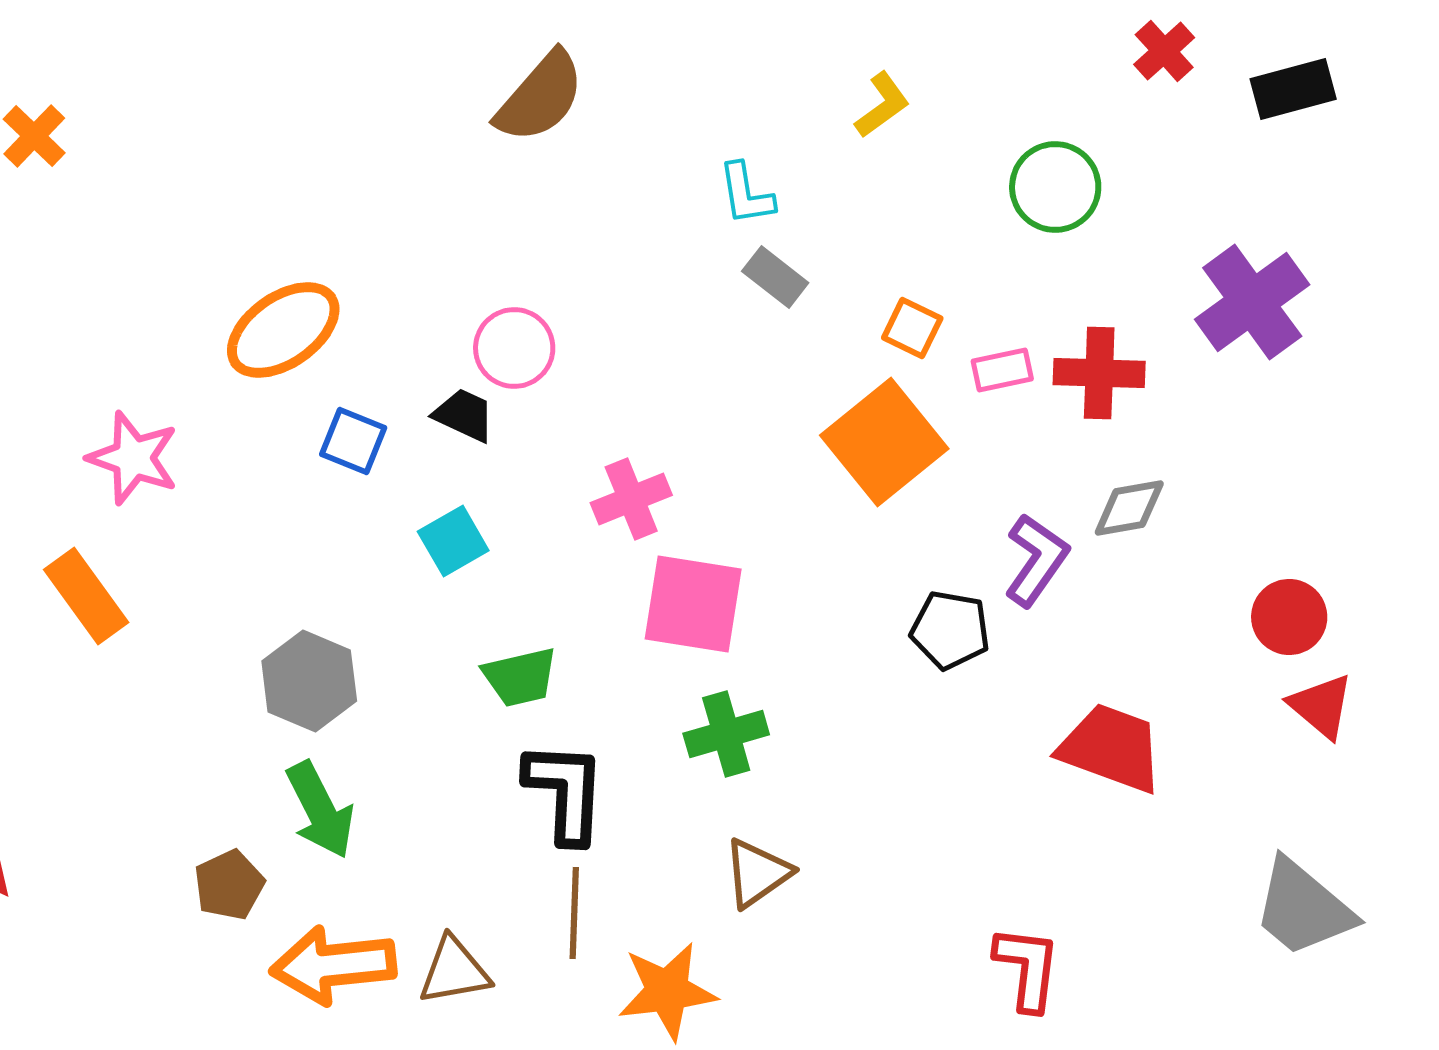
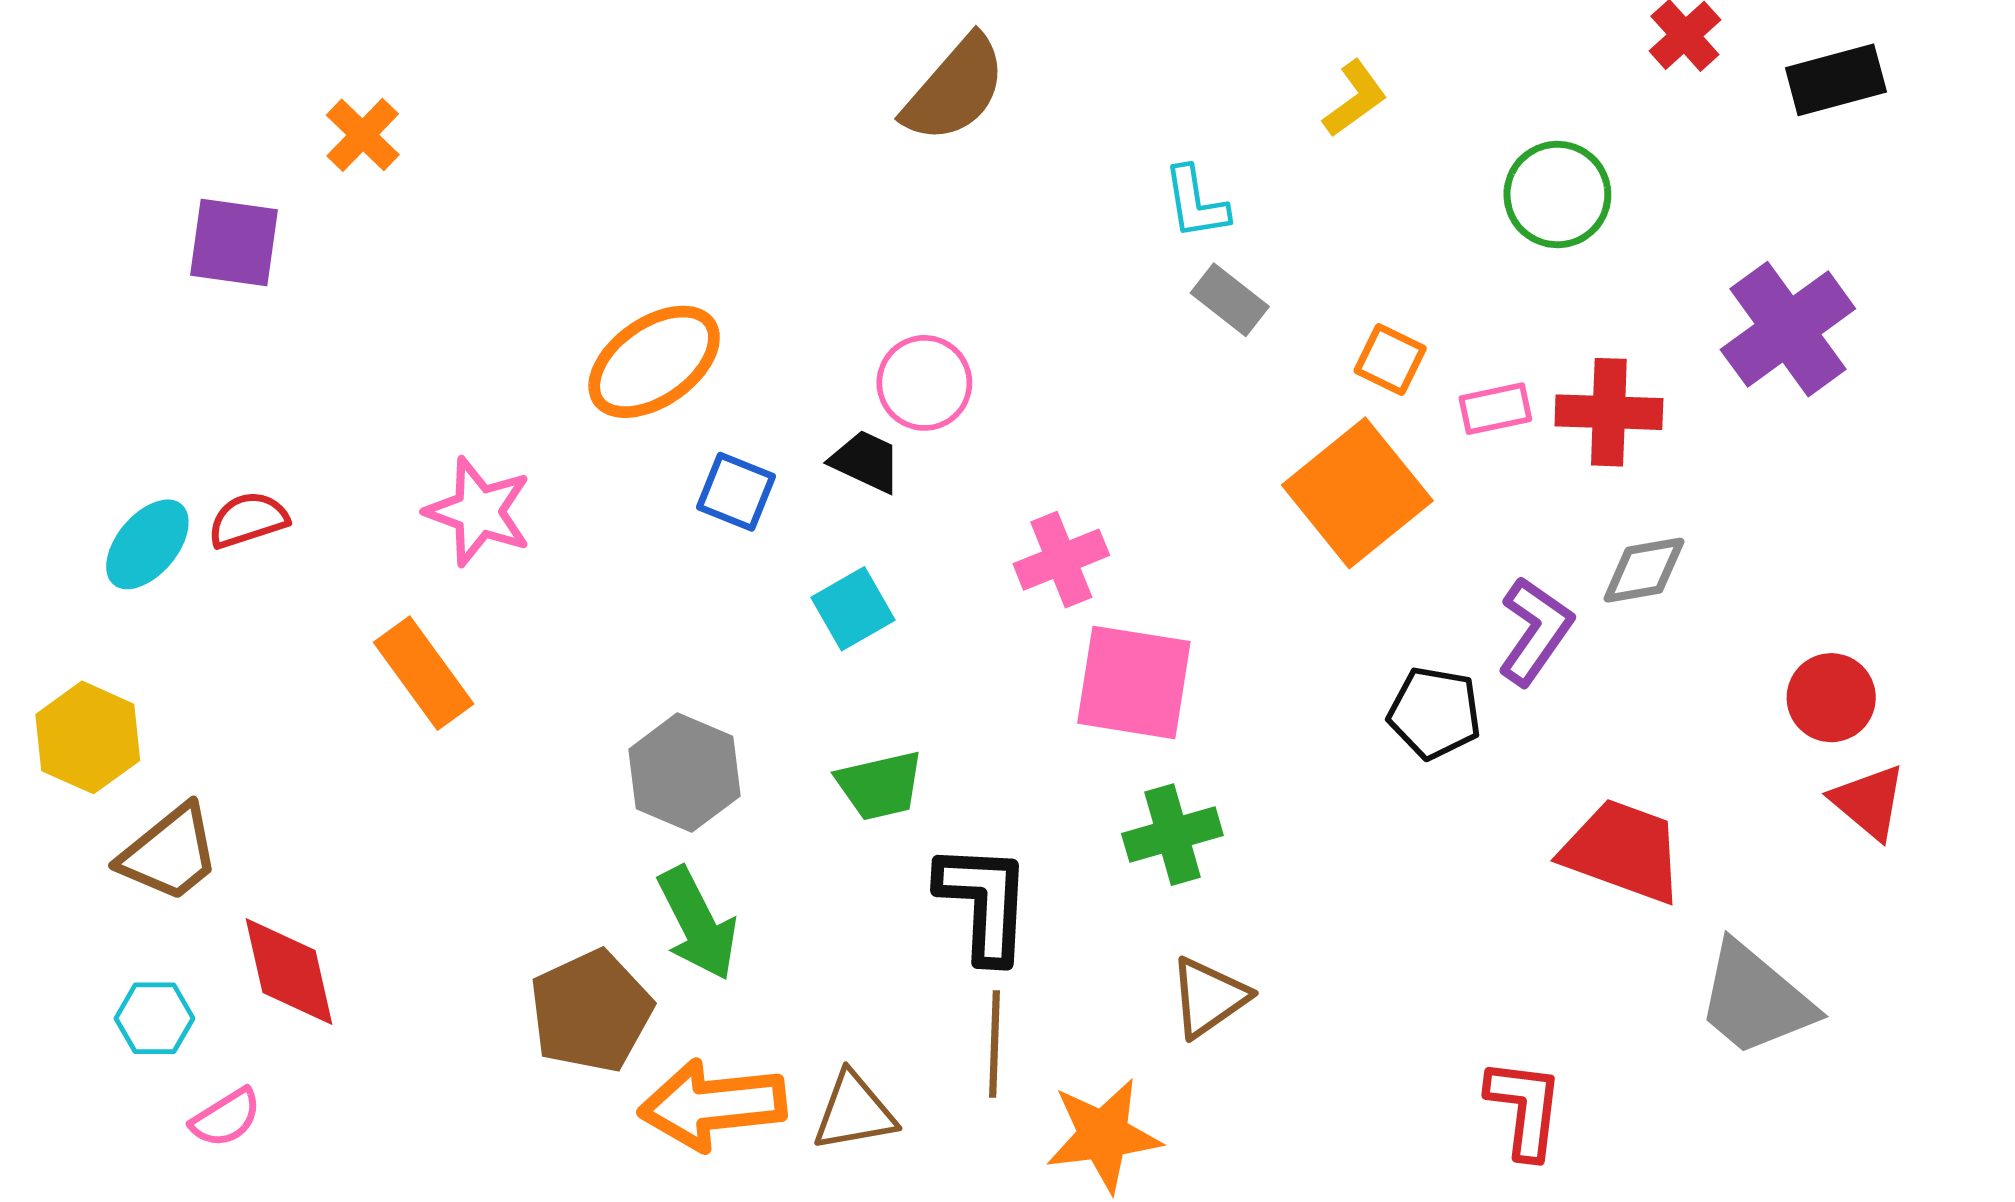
green trapezoid: (520, 677) -> (880, 785), moved
brown pentagon: (229, 885) -> (591, 1011), size x1.5
gray trapezoid: (1303, 908) -> (1755, 1000), moved

